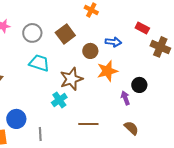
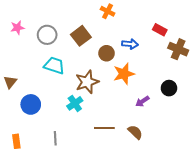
black circle: (139, 85) -> (169, 88), moved
purple arrow: (125, 98) -> (142, 101), turned -104
blue circle: (16, 119) -> (31, 104), moved
brown semicircle: (131, 128) -> (135, 132), moved

